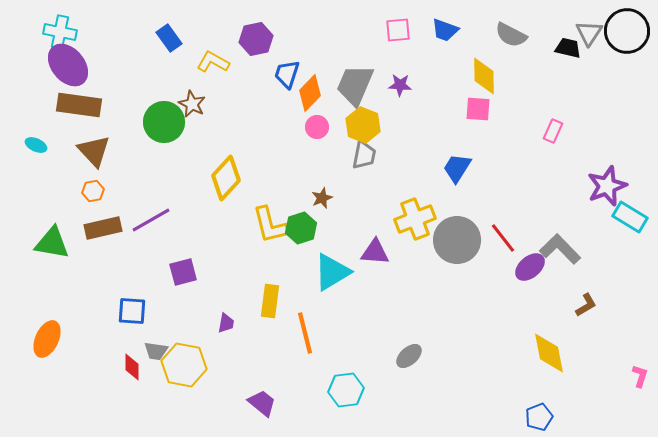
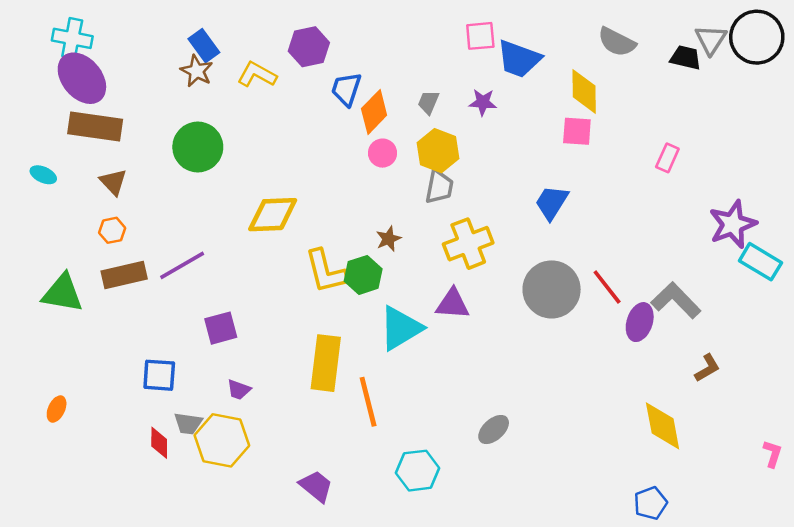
blue trapezoid: (445, 30) -> (519, 59), moved, size x1.4
gray trapezoid: (355, 85) -> (428, 102), size x0.5
brown star: (192, 104) -> (197, 71), moved
brown triangle: (94, 151) -> (113, 182), size x0.7
yellow diamond: (226, 178) -> (273, 215), turned 45
yellow cross: (415, 219) -> (468, 244), moved
purple ellipse: (530, 267) -> (640, 322), turned -32
yellow rectangle: (270, 301) -> (326, 363), size x1.4
purple trapezoid: (226, 323) -> (239, 390), moved, turned 100
orange ellipse: (47, 339) -> (57, 409), size x0.6

